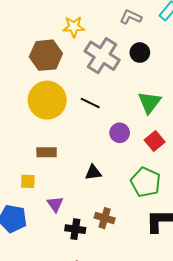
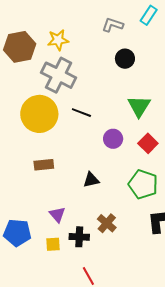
brown hexagon: (46, 55) -> (20, 47), moved
gray cross: (102, 56) -> (59, 75), moved
yellow square: (28, 181) -> (53, 244), moved
brown cross: (105, 218) -> (107, 223), turned 30

